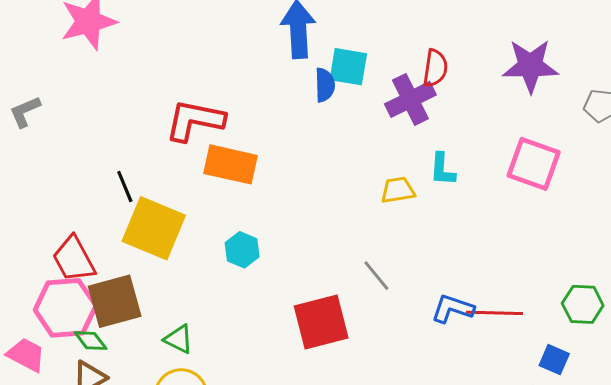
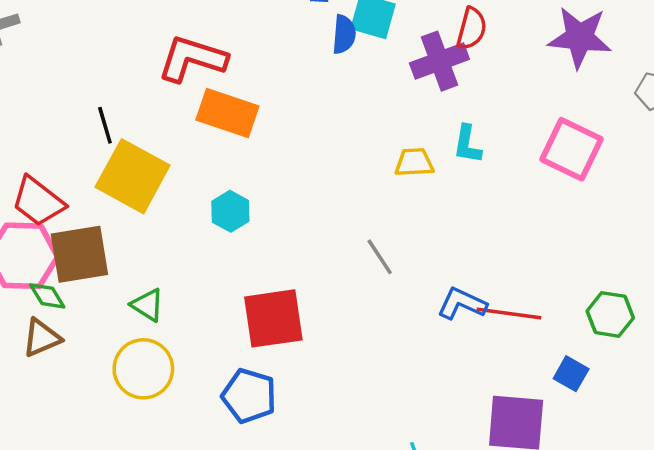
red trapezoid: (74, 259) -> (38, 201), turned -30
red square: (321, 322) -> (273, 318), moved

